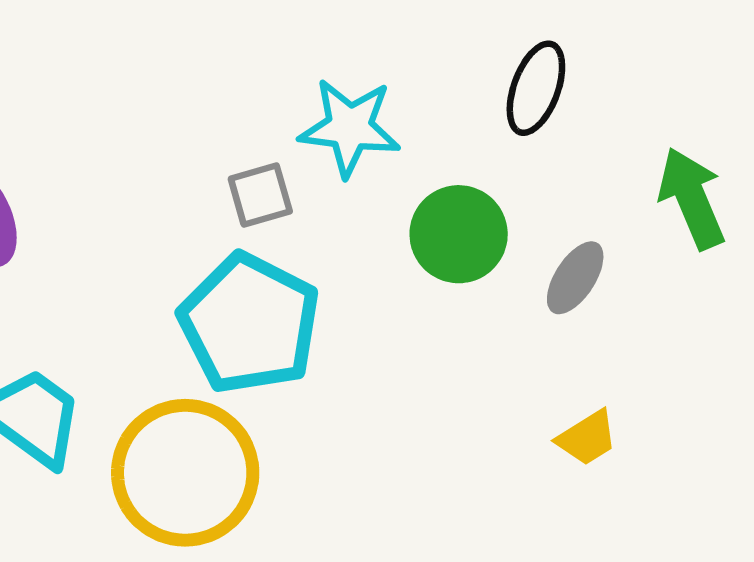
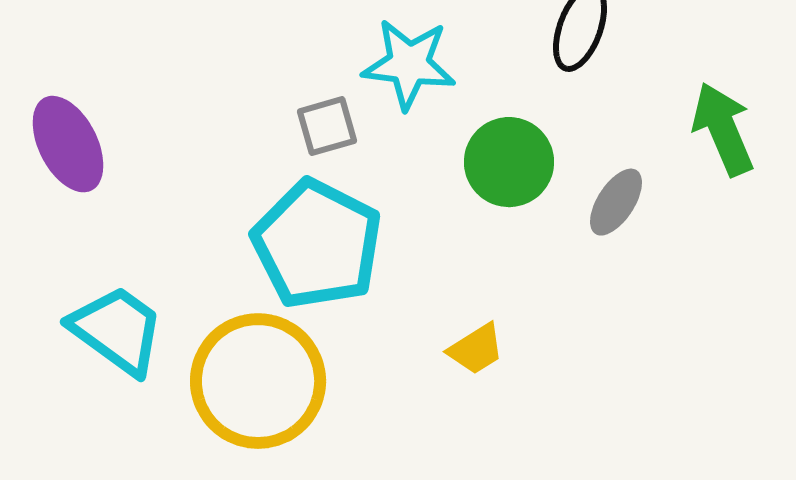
yellow trapezoid: (587, 438) -> (476, 349), moved

